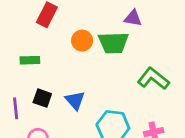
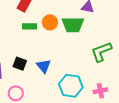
green rectangle: (30, 60) -> (29, 26), moved
green L-shape: (153, 79) -> (101, 52), turned -60

